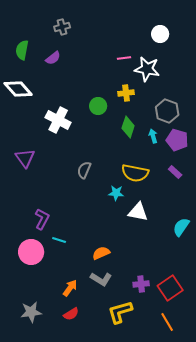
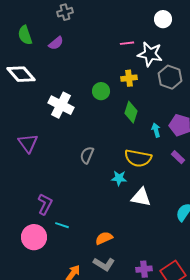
green semicircle: (22, 50) -> (25, 35), turned -30
gray hexagon: (167, 111) -> (170, 77), moved
cyan arrow: (153, 136) -> (156, 130), moved

